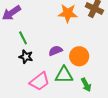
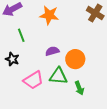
orange star: (68, 13) -> (49, 15), moved
black star: (26, 57) -> (12, 59), moved

